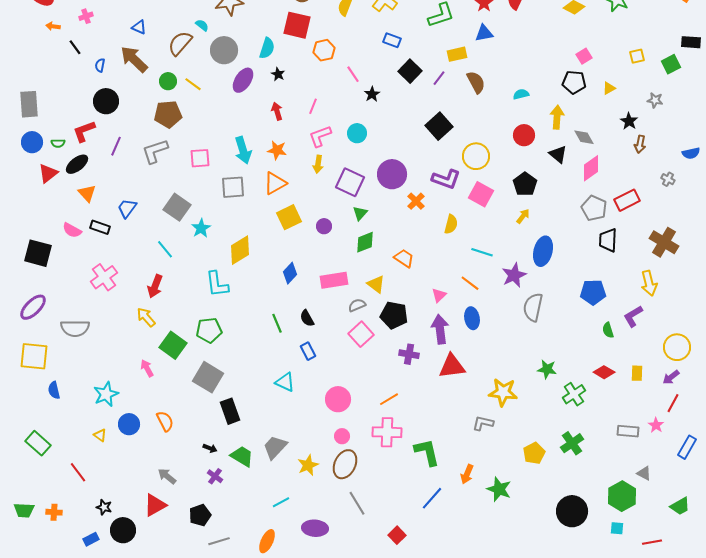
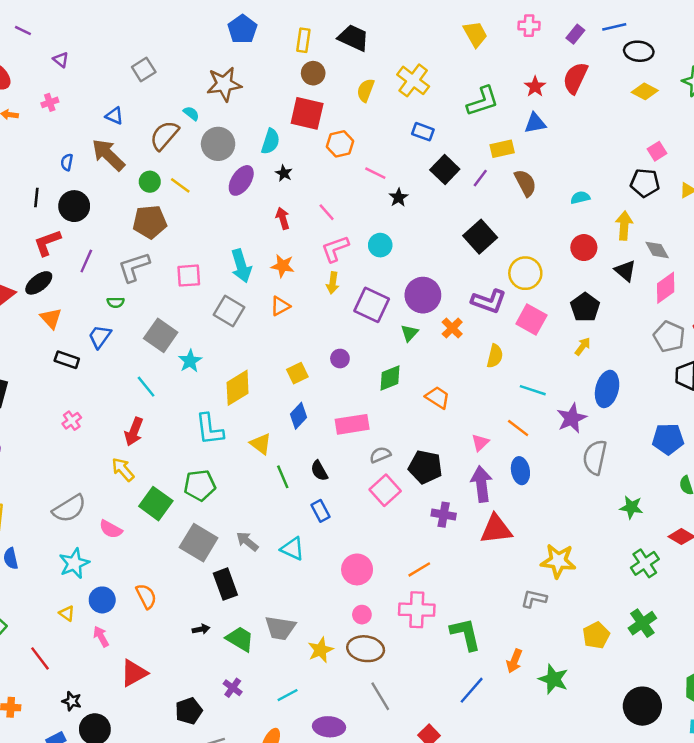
black line: (75, 47) -> (36, 198), moved, turned 42
pink line: (353, 74) -> (375, 173), turned -30
pink line: (313, 106) -> (327, 212), turned -63
green semicircle: (58, 143) -> (116, 302), moved
orange triangle: (275, 183) -> (280, 306), size x0.7
gray square: (233, 187) -> (229, 311), turned 35
green triangle: (360, 213) -> (409, 333), moved
yellow square: (289, 217) -> (297, 373), moved, size x0.7
pink semicircle: (72, 230) -> (111, 529), moved
pink cross: (104, 277) -> (72, 421), size x0.6
yellow triangle: (376, 284) -> (261, 444), moved
gray semicircle: (75, 328) -> (69, 508), moved, turned -32
pink arrow: (147, 368) -> (101, 637), moved
green star: (547, 369) -> (631, 507), moved
gray trapezoid: (275, 447) -> (280, 628), turned -124
black arrow: (210, 448) -> (201, 629), turned -32
brown ellipse: (345, 464) -> (366, 649), turned 72
gray arrow: (167, 476) -> (247, 541), moved
purple cross: (215, 476) -> (233, 688), moved
red triangle: (155, 505) -> (134, 673), moved

